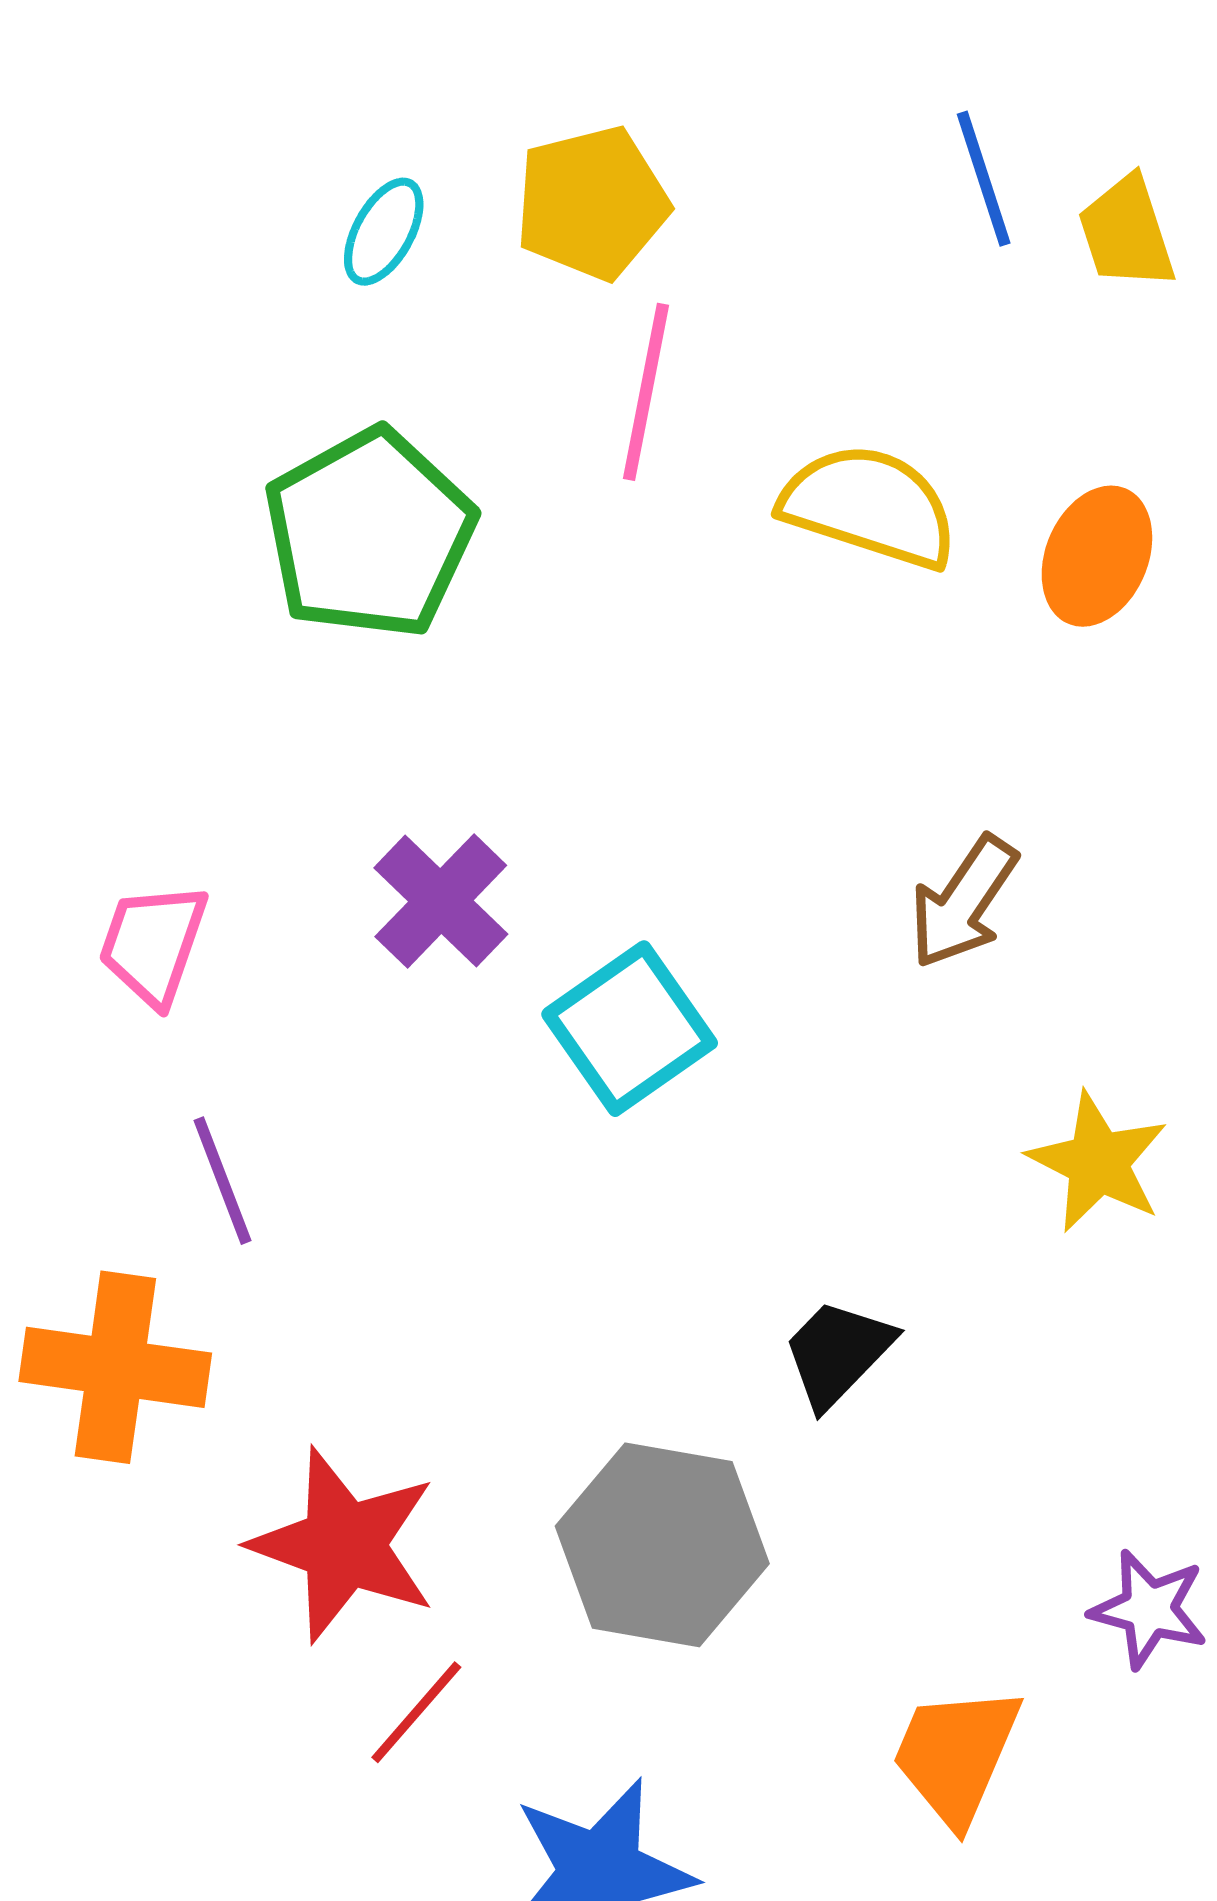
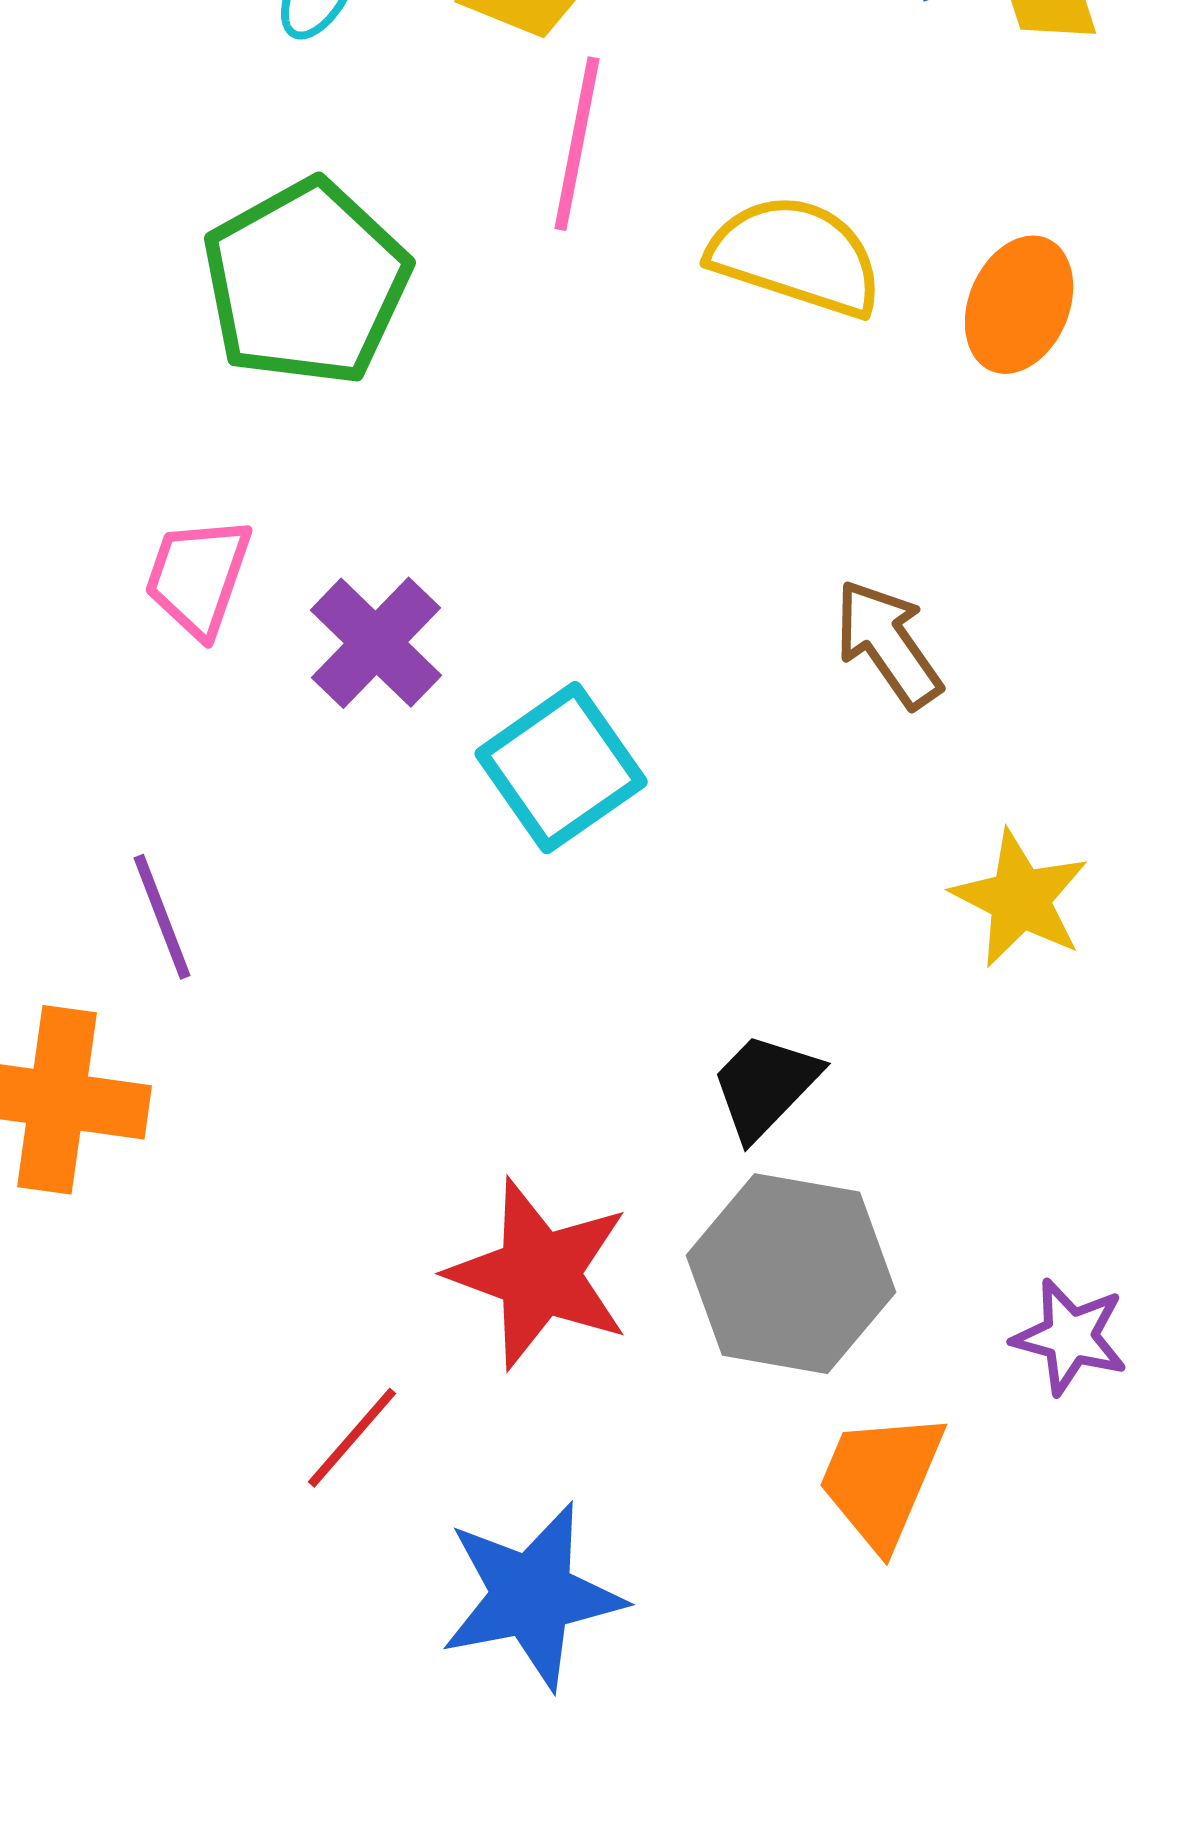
brown arrow: (963, 902) -> (888, 644), turned 111
pink trapezoid: (153, 944) -> (198, 577), moved
red star: (344, 1545) -> (539, 1274), moved
gray hexagon: (662, 1545) -> (791, 1274), moved

